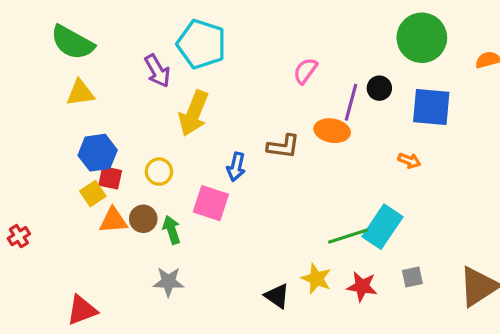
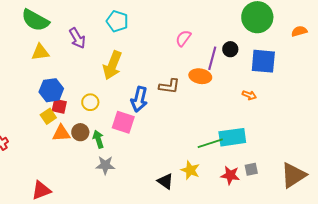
cyan pentagon: (201, 44) -> (117, 21), size x0.7
purple arrow: (157, 71) -> (77, 38), moved
blue arrow: (236, 167) -> (139, 99), size x1.4
cyan rectangle: (382, 227) -> (232, 137), turned 48
gray star: (168, 282) -> (105, 165), moved
red star: (362, 286) -> (230, 175), moved

